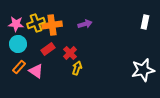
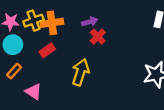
red cross: (70, 53) -> (98, 37), moved
yellow arrow: (77, 68) -> (81, 72), size x1.6
pink triangle: (36, 71) -> (33, 92), moved

